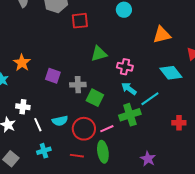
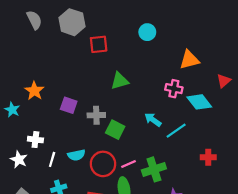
pink cross: (125, 67) -> (174, 89), moved
green cross: (130, 115) -> (154, 169), moved
white line: (38, 125) -> (52, 159), turned 40

